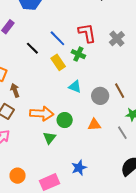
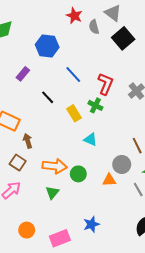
red L-shape: (87, 33) -> (105, 84), turned 30
blue line: (57, 38) -> (73, 75), moved
gray circle: (100, 96) -> (122, 164), moved
green triangle: (49, 138) -> (52, 193), moved

